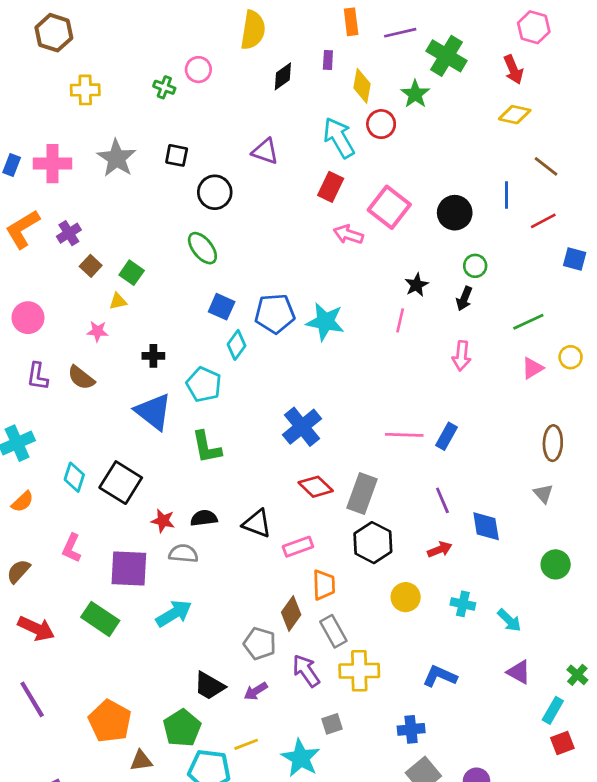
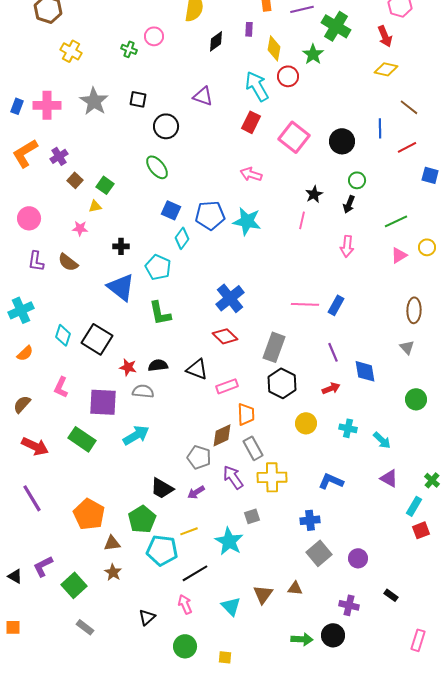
yellow cross: (85, 90) -> (71, 51), turned 30
pink arrow: (348, 234) -> (251, 174), moved
red diamond: (316, 487) -> (225, 336), moved
brown diamond: (291, 613) -> (222, 435), turned 30

